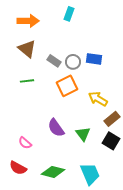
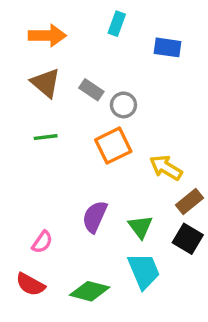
blue rectangle: (94, 59) -> (167, 47), moved
gray rectangle: (54, 61) -> (91, 90), moved
purple semicircle: (56, 128) -> (95, 217), turned 60
pink semicircle: (25, 143) -> (42, 242), turned -96
cyan trapezoid: (90, 174) -> (144, 271), moved

